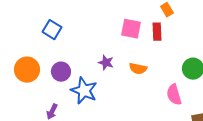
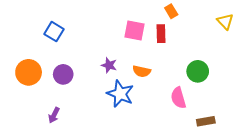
blue star: (84, 91) -> (120, 94), moved

